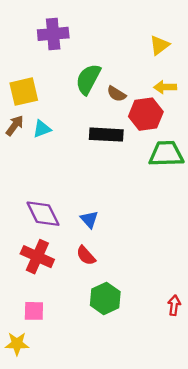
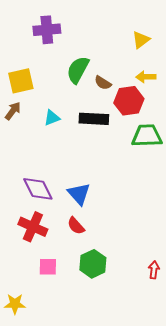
cyan triangle: (42, 129) -> (52, 118), moved
blue triangle: (89, 219) -> (79, 194), size x1.4
pink square: (34, 311) -> (48, 267), moved

